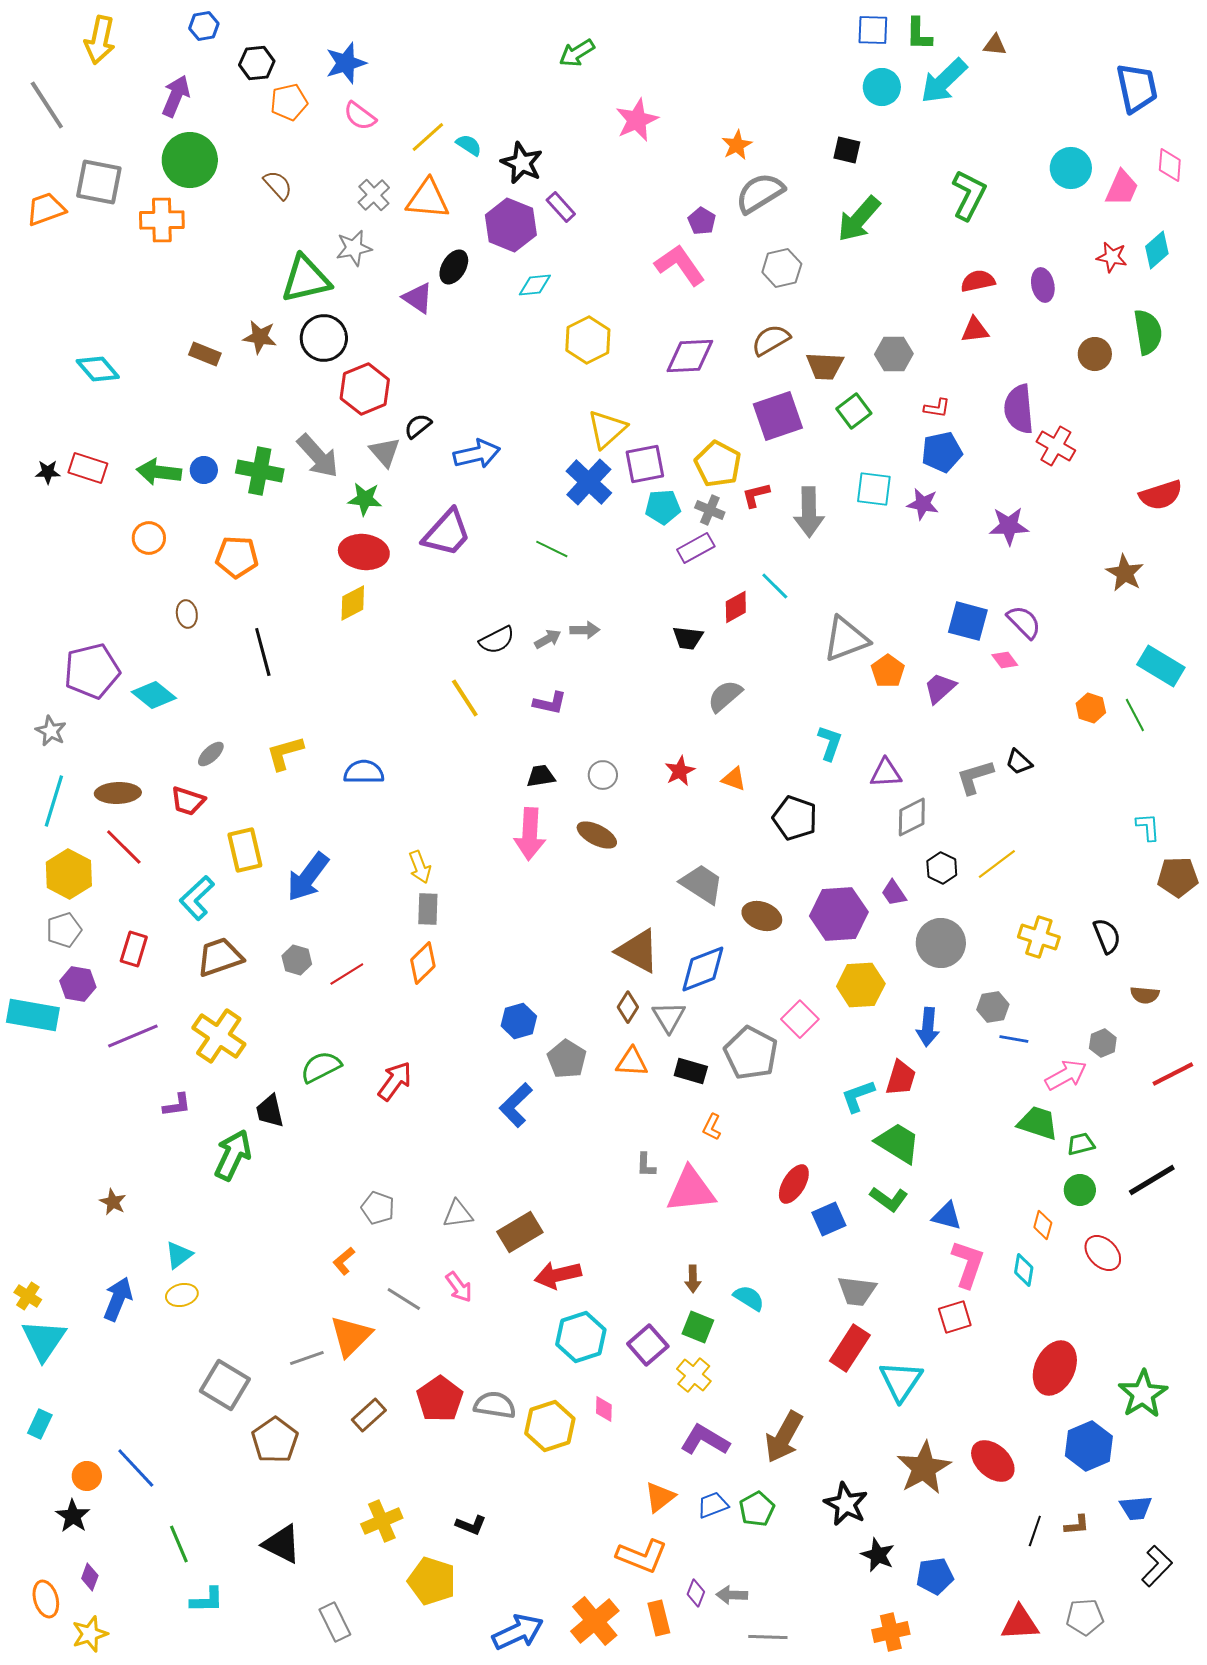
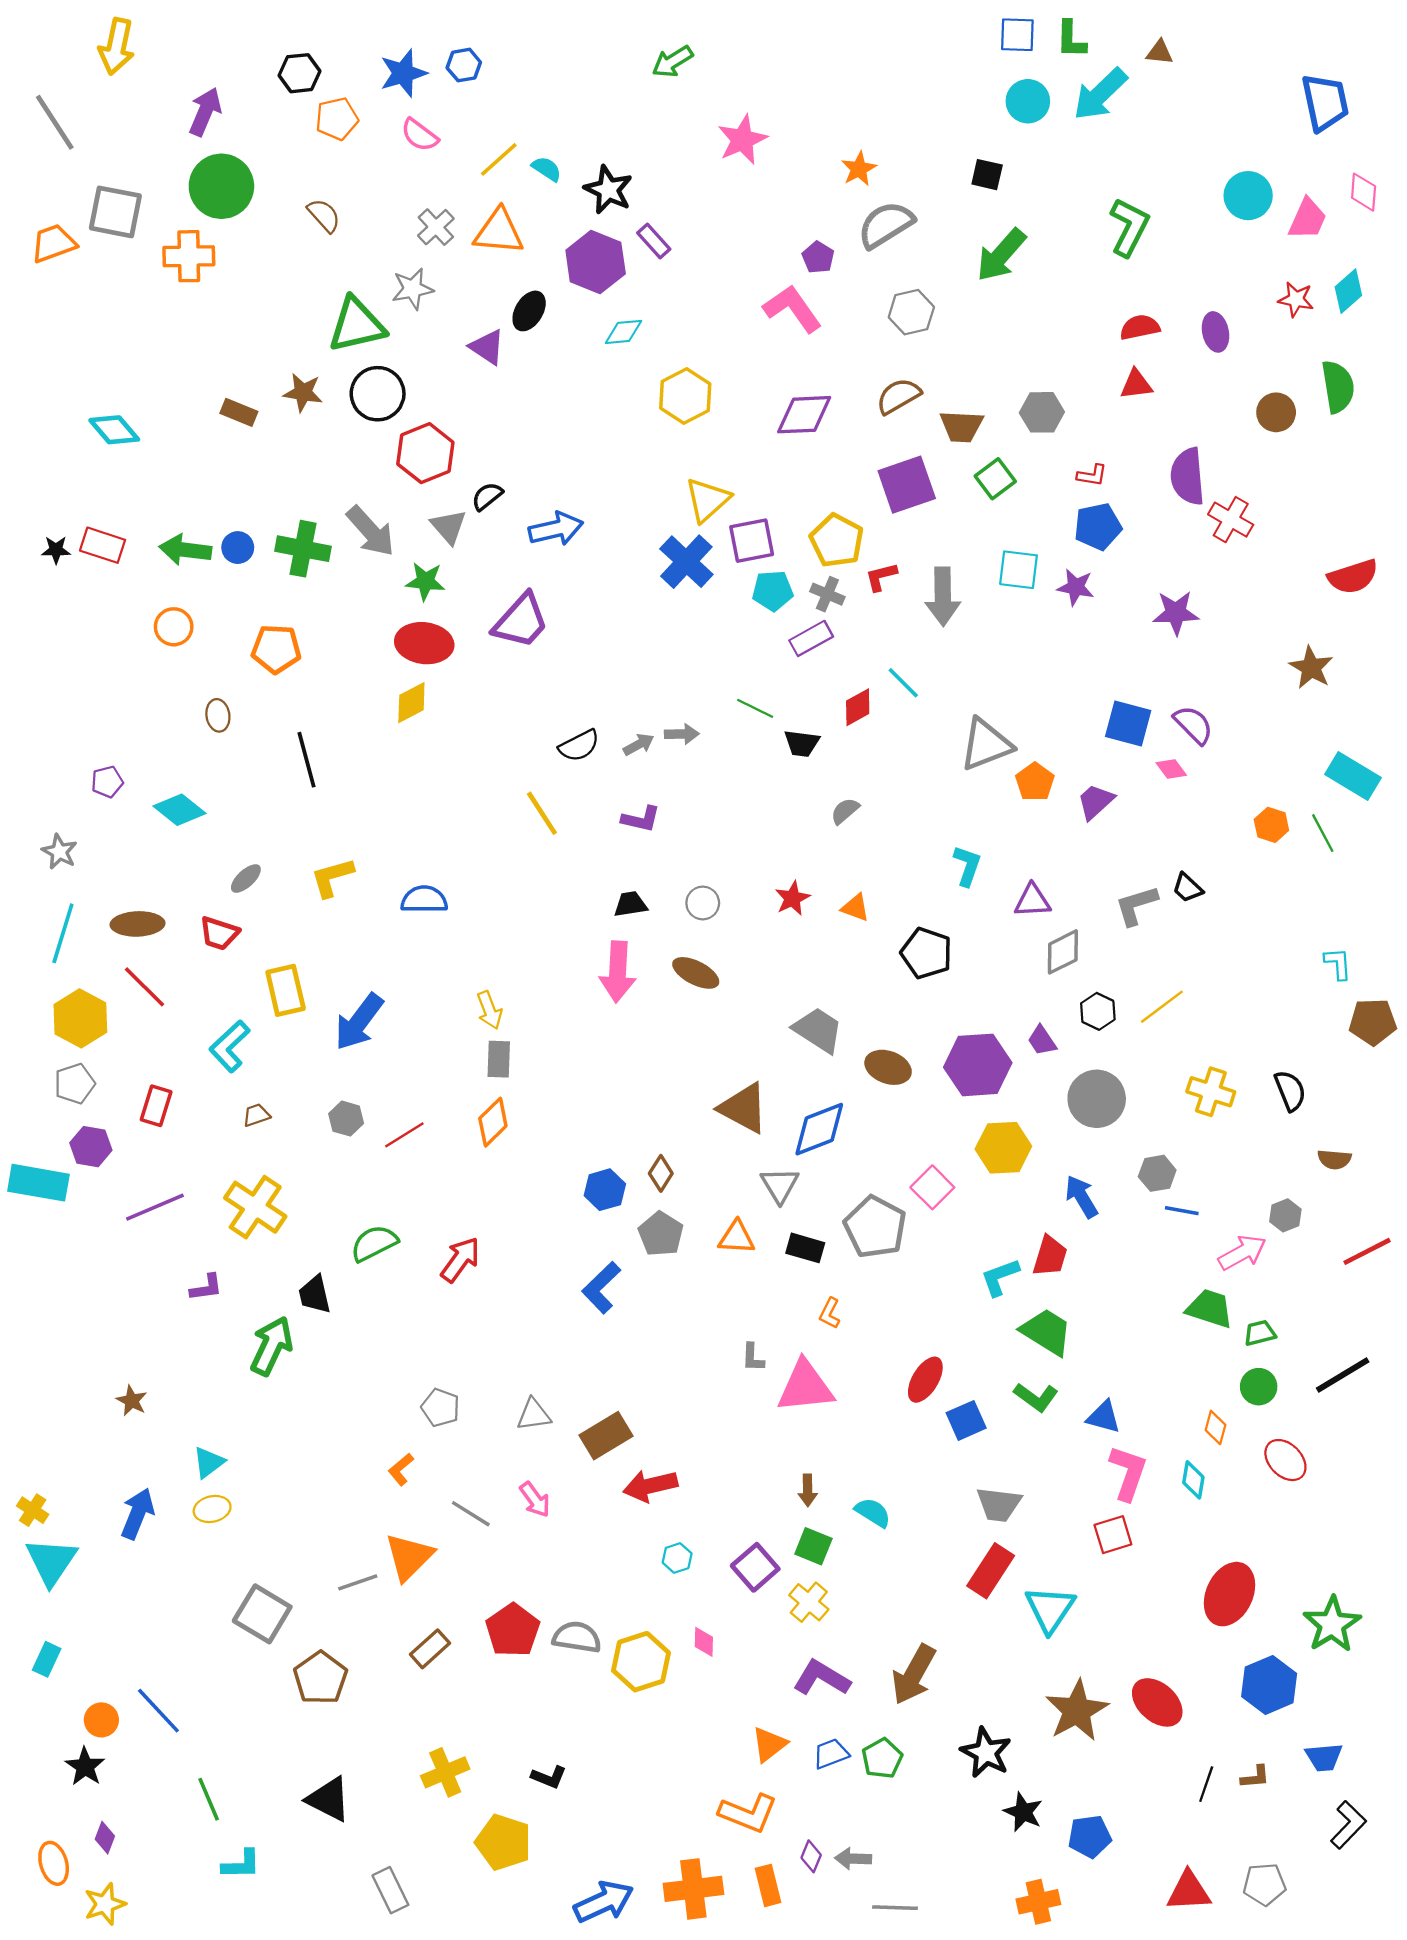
blue hexagon: (204, 26) -> (464, 65), moved
green line: (552, 549) -> (755, 708), moved
purple pentagon: (92, 671) -> (107, 782), size x0.5
gray semicircle: (725, 696) -> (845, 811), size x0.7
brown trapezoid: (220, 957) -> (256, 1115), size x0.5
brown diamond: (628, 1007) -> (661, 1173), moved
blue arrow: (928, 1027) -> (1081, 1197), turned 144
cyan hexagon: (581, 1337) -> (677, 1558), size x0.5
orange cross: (595, 1621) -> (693, 1889), turned 33

